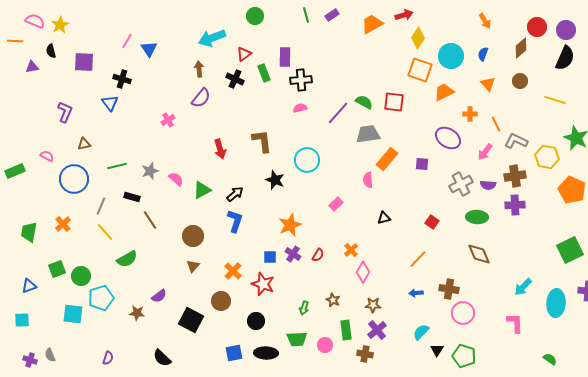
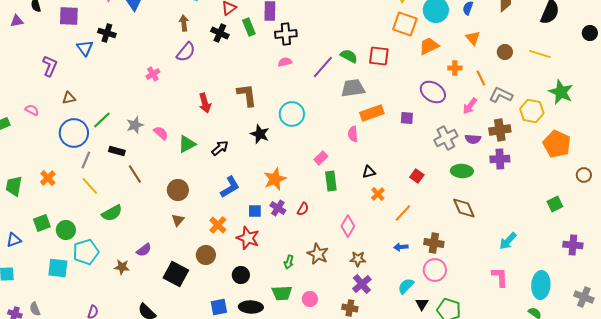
brown circle: (520, 81) -> (505, 52), moved
blue triangle: (110, 103) -> (85, 48), moved
orange rectangle: (387, 159) -> (372, 113), turned 30
green line: (117, 166) -> (102, 120), turned -30
blue circle: (74, 179) -> (74, 133), moved
blue L-shape: (235, 221) -> (230, 187), moved, turned 40
orange cross: (351, 250) -> (378, 194), moved
green square: (570, 250) -> (555, 204), size x0.6
brown star: (333, 300) -> (318, 254), size x1.5
cyan ellipse: (556, 303) -> (541, 285), moved
pink circle: (463, 313) -> (435, 270), moved
green rectangle: (346, 330) -> (331, 181), moved

